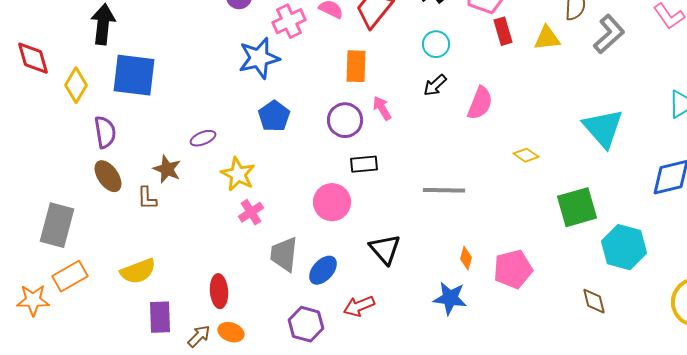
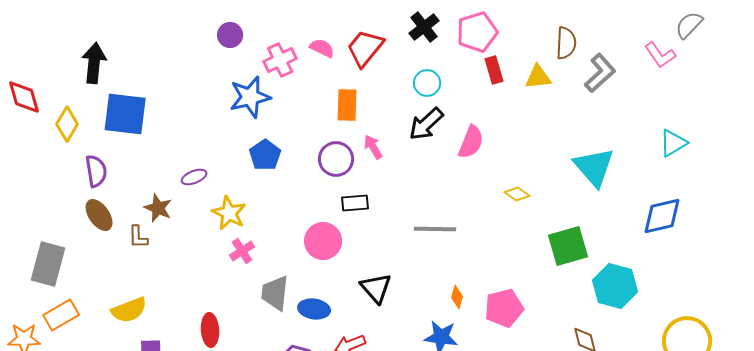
black arrow: (435, 85) -> (426, 124), size x1.5
blue ellipse: (323, 270) -> (314, 309), turned 56

